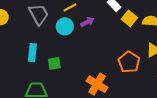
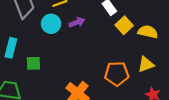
orange pentagon: (129, 62) -> (117, 74), turned 30

